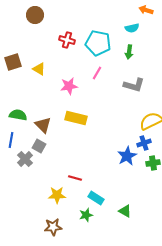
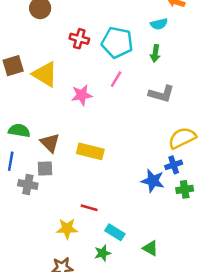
yellow triangle: (39, 69) -> (45, 74), size x1.6
yellow rectangle: (76, 118) -> (90, 151), moved
gray square: (39, 146) -> (45, 169), turned -32
blue star: (127, 156) -> (153, 181), turned -30
gray cross: (25, 159) -> (28, 184), turned -35

